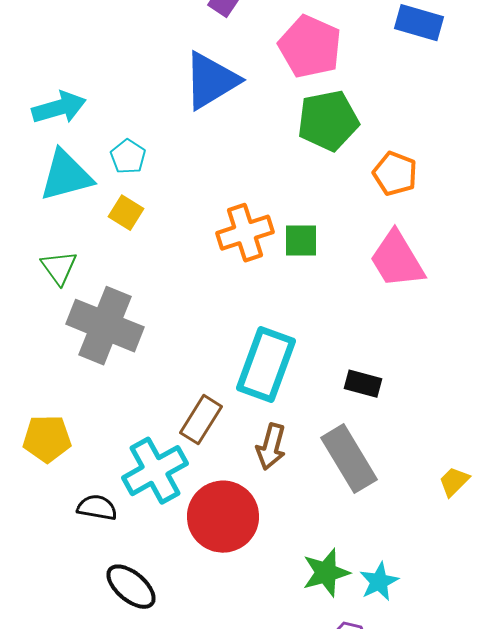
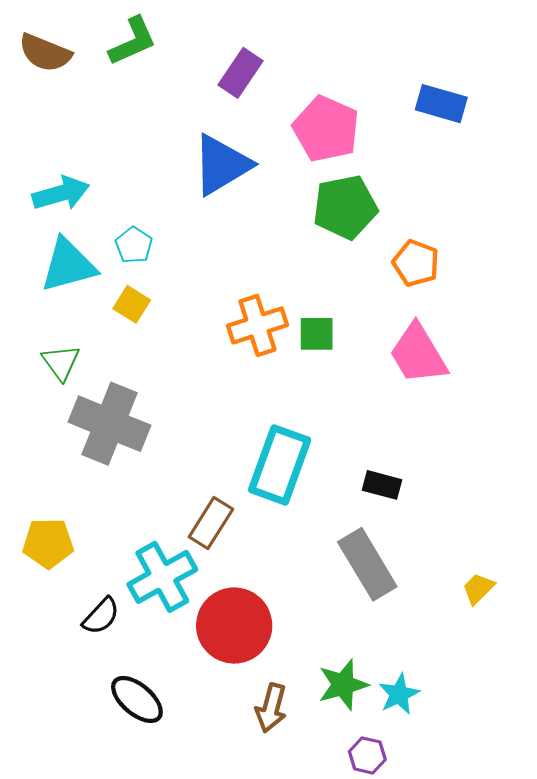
brown arrow: (271, 447) -> (271, 708), moved
black semicircle: (97, 508) -> (101, 616), turned 123

